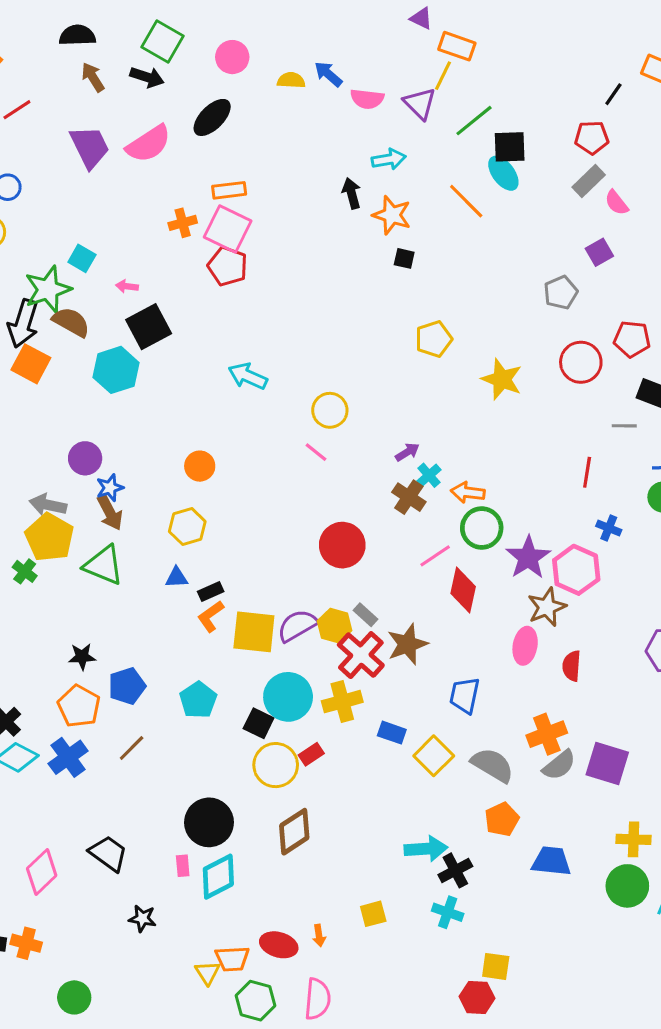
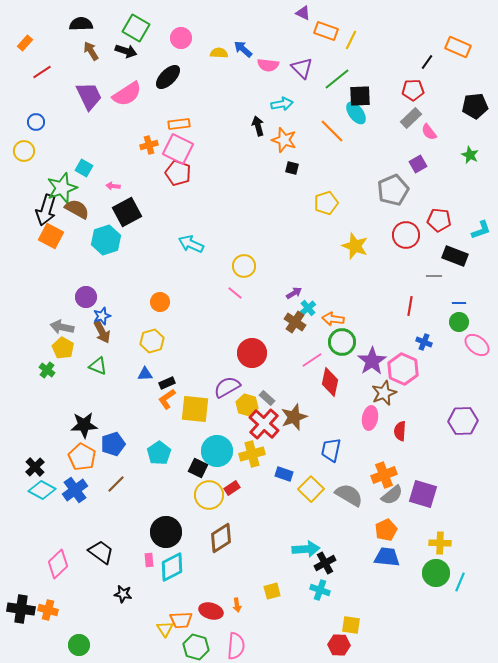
yellow line: (443, 76) -> (351, 40), moved
gray pentagon: (561, 293) -> (393, 190), size x1.4
yellow pentagon: (434, 339) -> (326, 203), moved
yellow pentagon: (49, 537) -> (63, 348), size x0.7
green triangle: (104, 565) -> (98, 366), size x0.7
purple semicircle: (297, 626) -> (227, 387), moved
black star: (82, 657) -> (84, 425), size x1.5
orange pentagon: (502, 819) -> (386, 530), moved

